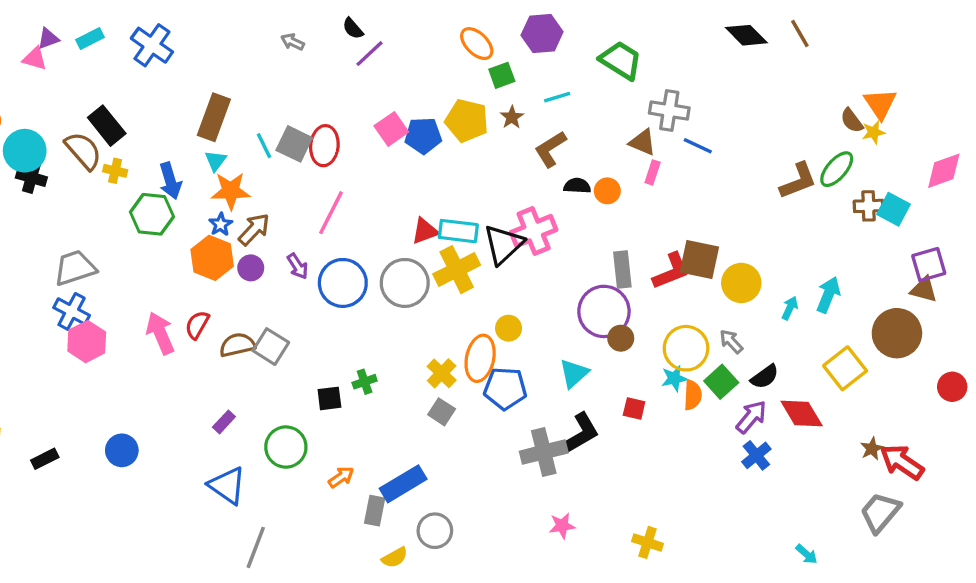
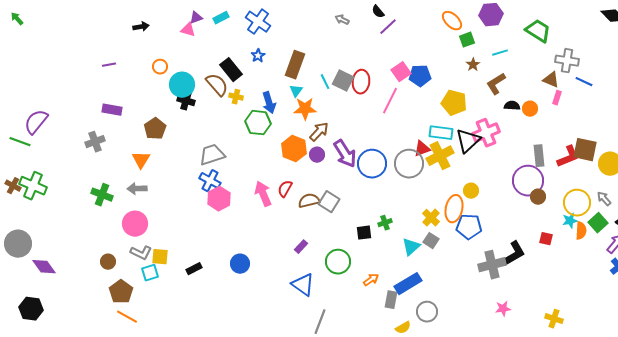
yellow pentagon: (467, 121) -> (454, 103), moved
pink line: (331, 213) -> (390, 101), moved
blue star: (221, 224) -> (258, 56), moved
red triangle: (425, 231) -> (422, 149), moved
purple arrow: (298, 266) -> (345, 154), size x1.8
cyan triangle: (574, 373) -> (411, 247), moved

